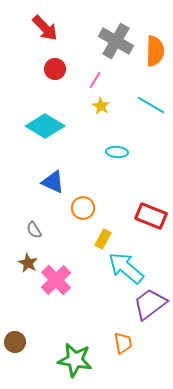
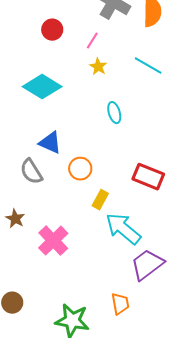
cyan ellipse: (117, 152) -> (114, 113), turned 70
gray semicircle: (34, 230) -> (31, 172), moved, size x1.5
brown star: (28, 263) -> (15, 219), moved

